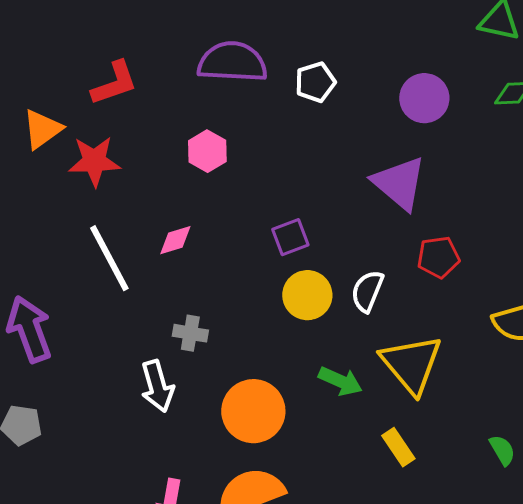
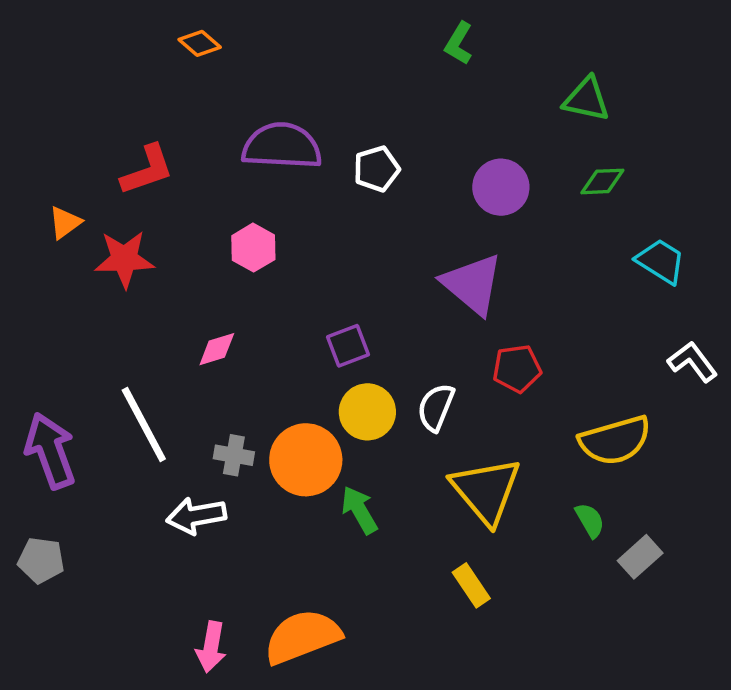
orange triangle: (42, 129) -> (65, 222), size x0.7
white line: (109, 258) -> (144, 424), moved
green arrow: (340, 381) -> (359, 510), moved, turned -144
white arrow: (157, 386) -> (196, 516), turned 96
orange circle: (253, 411) -> (306, 460), moved
green semicircle: (502, 450) -> (590, 520), moved

